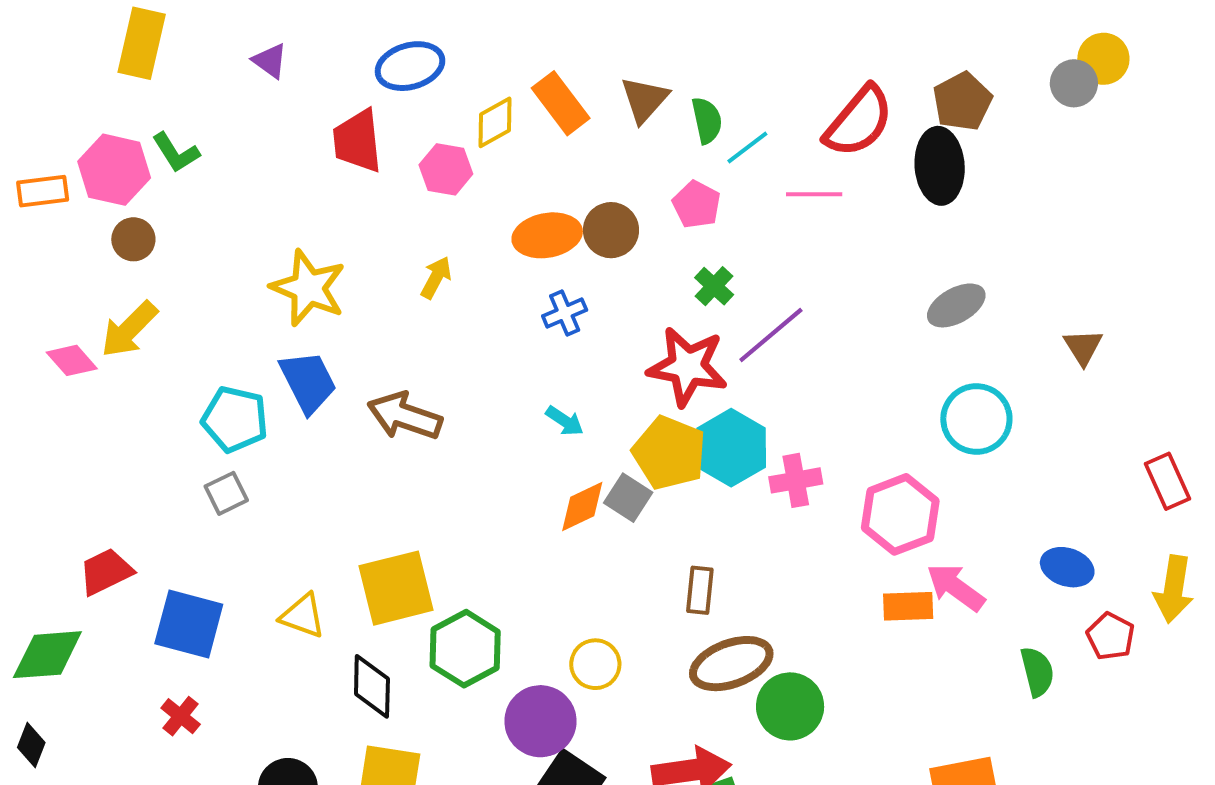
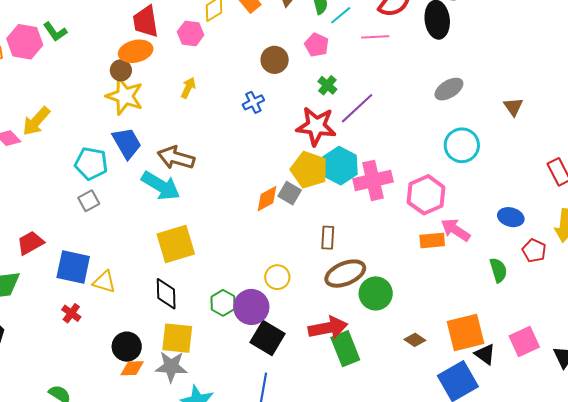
orange ellipse: (547, 235) -> (136, 51), moved
brown circle: (133, 239) -> (121, 70), moved
cyan arrow: (565, 421) -> (161, 186), moved, size x2.0
pink cross: (796, 480) -> (373, 180), size x1.5
yellow triangle: (303, 616) -> (104, 282), moved
green hexagon: (465, 649) -> (223, 303), moved, size x0.7

